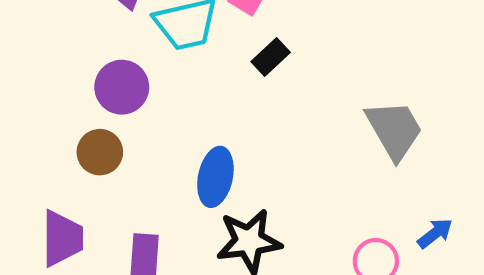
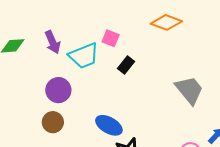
blue ellipse: (215, 177) -> (109, 125), turned -64

